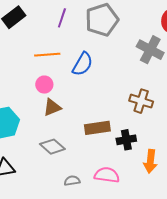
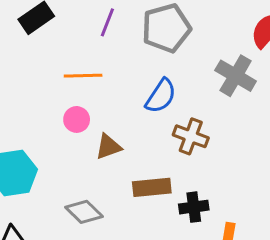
blue semicircle: (82, 64) -> (161, 96), moved
brown cross: (141, 101) -> (191, 136), moved
brown triangle: (52, 107) -> (108, 147), moved

